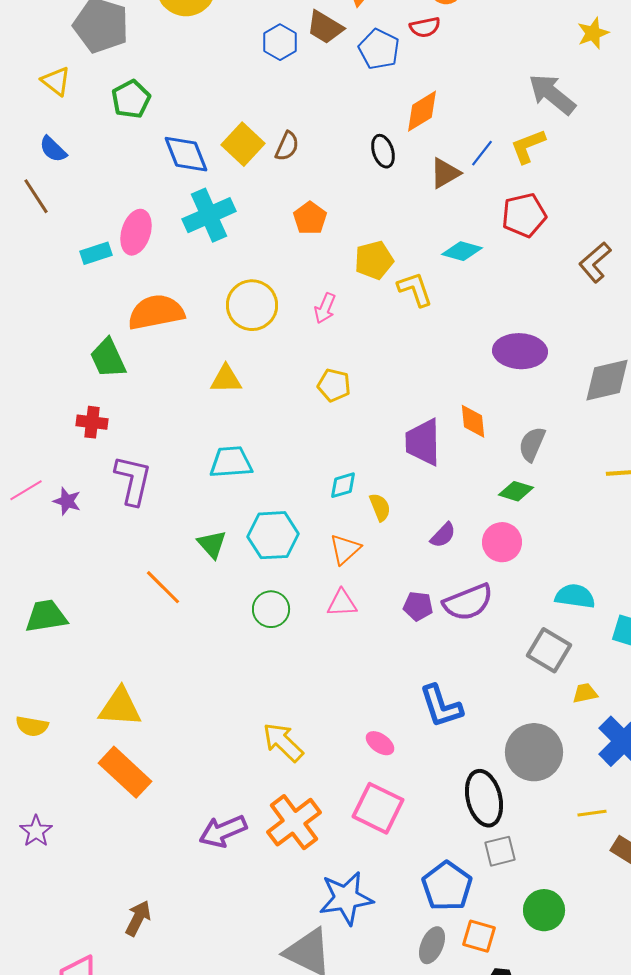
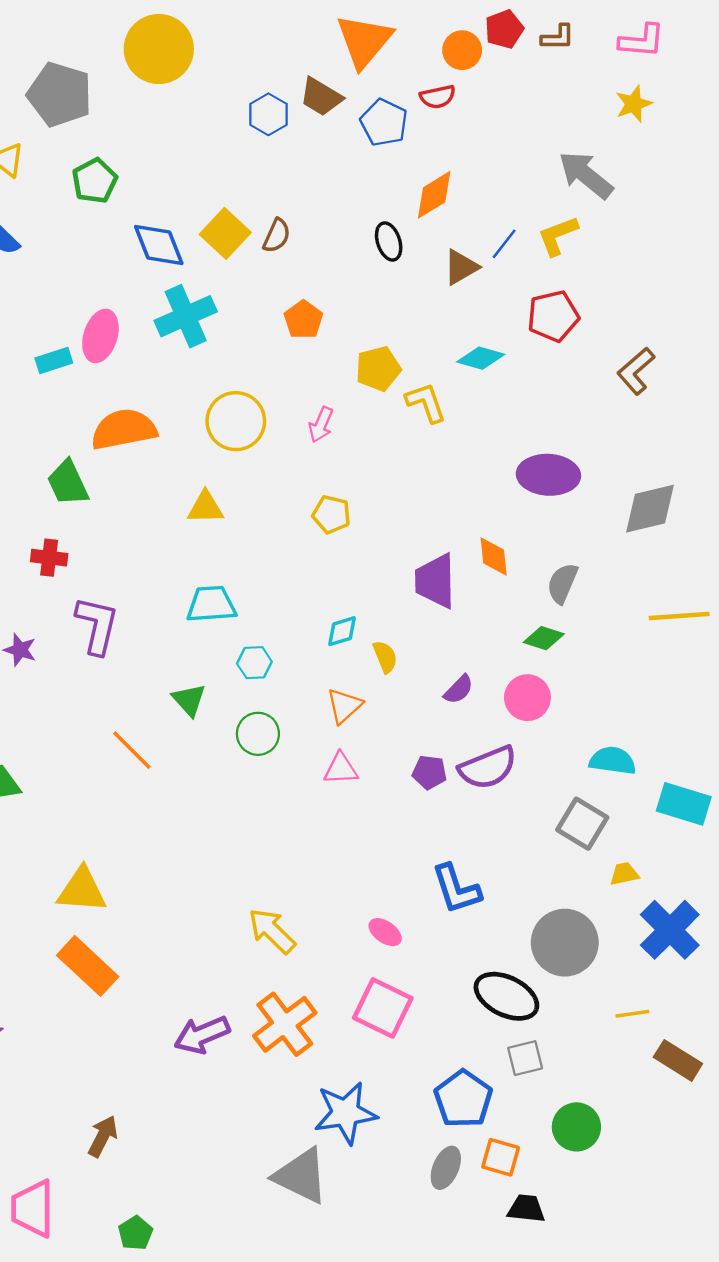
cyan hexagon: (273, 535) -> (254, 663), moved, size x0.6
green circle: (271, 609) -> (258, 734), moved
black ellipse: (484, 798) -> (506, 996), turned -50

